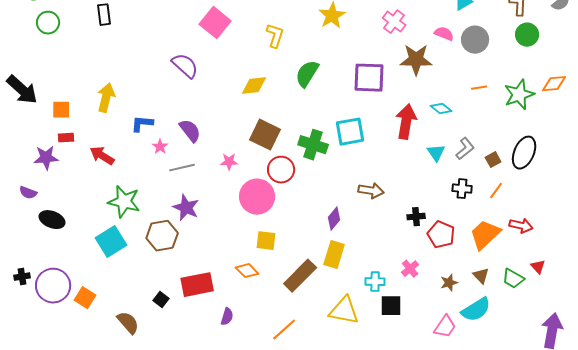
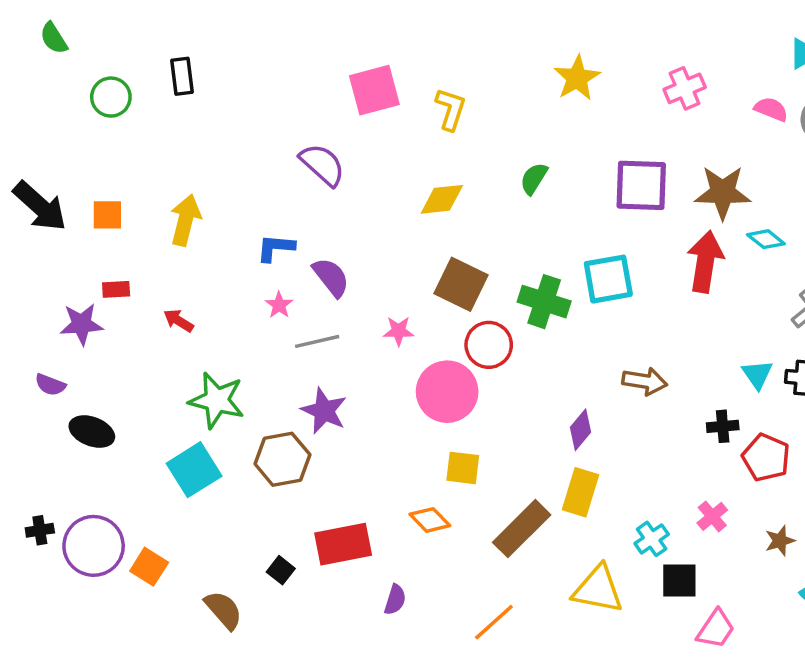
pink cross: (394, 22) -> (685, 88), turned 30
green circle: (48, 23) -> (111, 97), moved
pink square: (215, 23) -> (374, 90), turned 36
yellow L-shape: (275, 36) -> (451, 109), moved
brown star: (416, 60) -> (723, 192), moved
green semicircle: (307, 74) -> (534, 178), size x0.7
orange square: (61, 110) -> (107, 215), moved
blue L-shape: (142, 124) -> (276, 248), moved
cyan triangle: (436, 153) -> (757, 374), moved
red arrow: (102, 156) -> (178, 321), size x0.7
cyan cross: (375, 282) -> (652, 539), turned -36
pink trapezoid: (445, 327) -> (716, 629), moved

